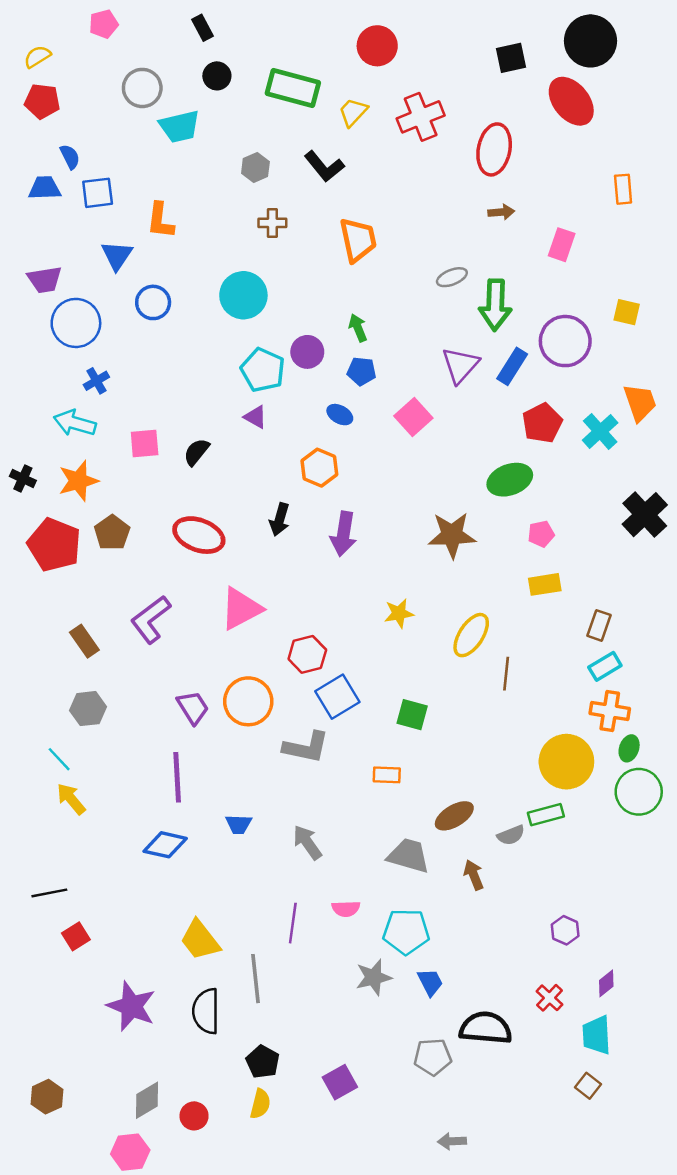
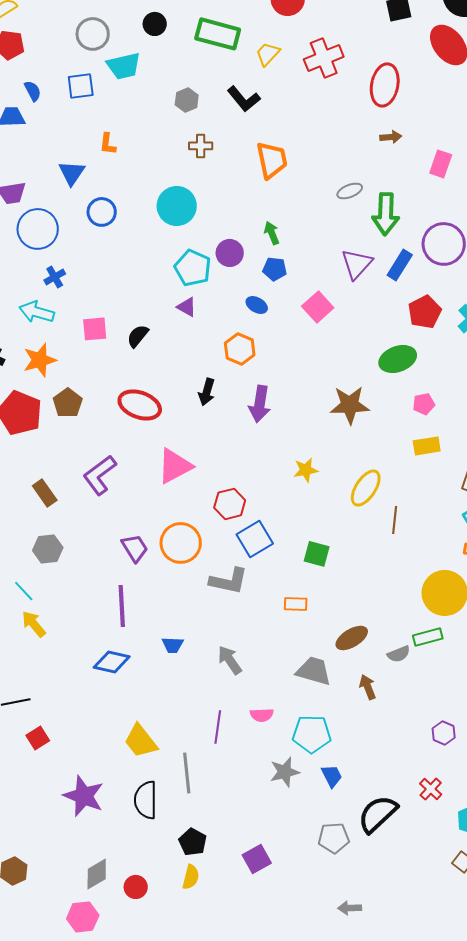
blue square: (98, 193) -> (81, 86), moved
orange L-shape: (160, 221) -> (108, 144), size x0.7
black semicircle: (486, 1028) -> (378, 814), turned -48

